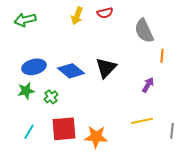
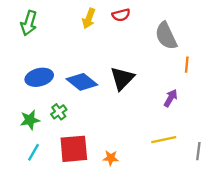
green arrow: (25, 20) -> (29, 23), turned -60
green star: (26, 91) -> (30, 120), moved
orange star: (96, 137) -> (111, 158), size x0.6

